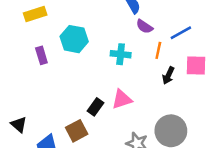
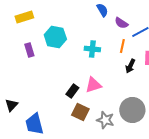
purple semicircle: (144, 27) -> (121, 23), moved
black triangle: (19, 125) -> (11, 105), turned 32
brown square: (77, 131) -> (80, 112), moved, turned -36

